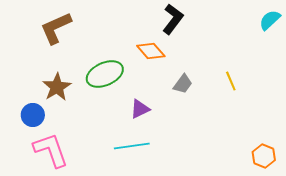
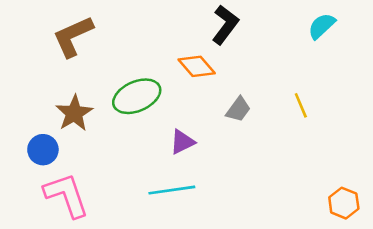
cyan semicircle: (270, 20) -> (322, 26), moved

